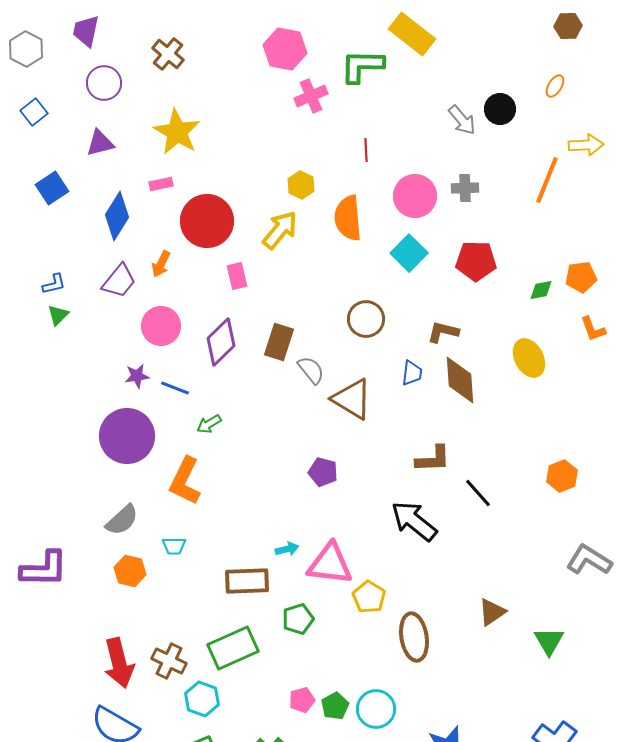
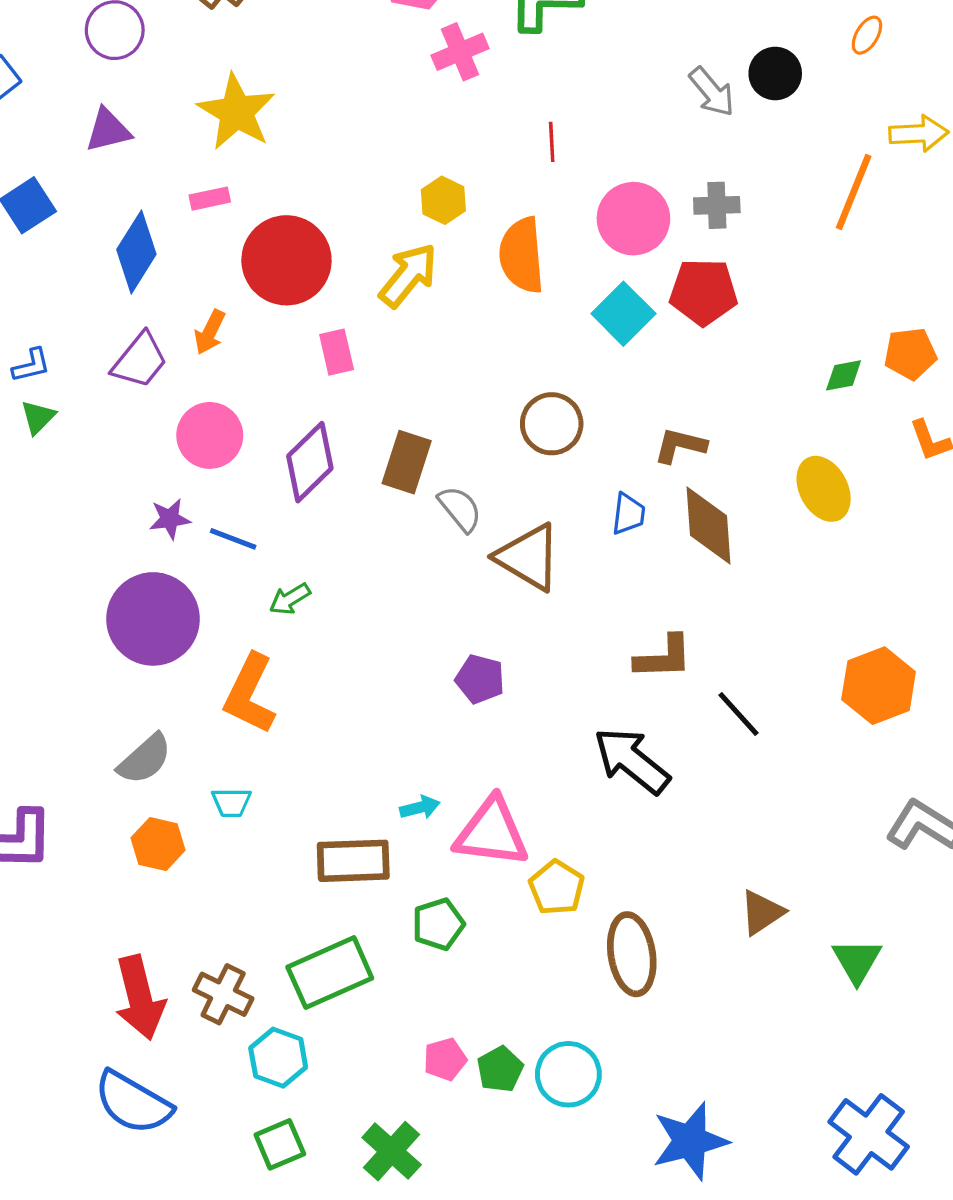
red pentagon: (476, 261) -> (703, 292), moved
orange hexagon: (562, 476) -> (879, 686), size x1.4

